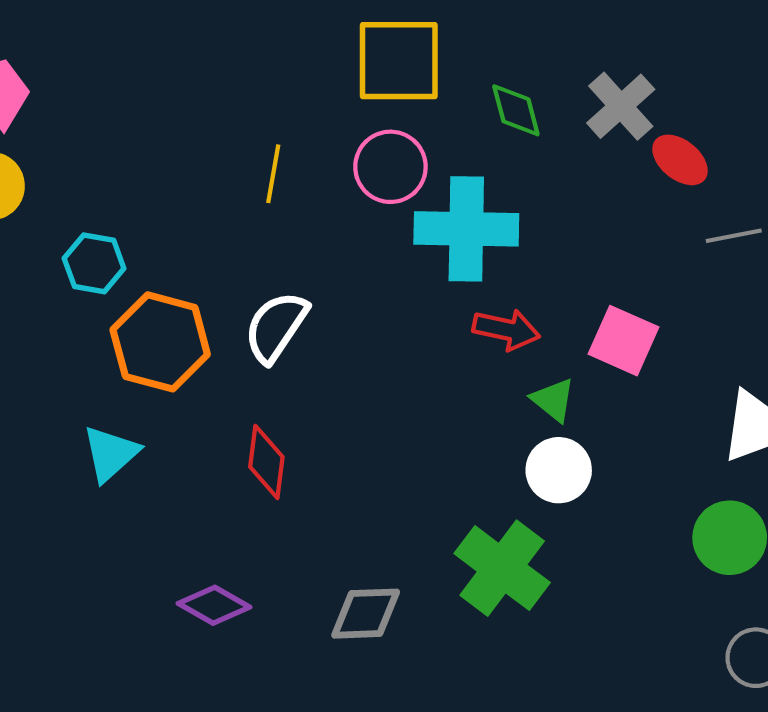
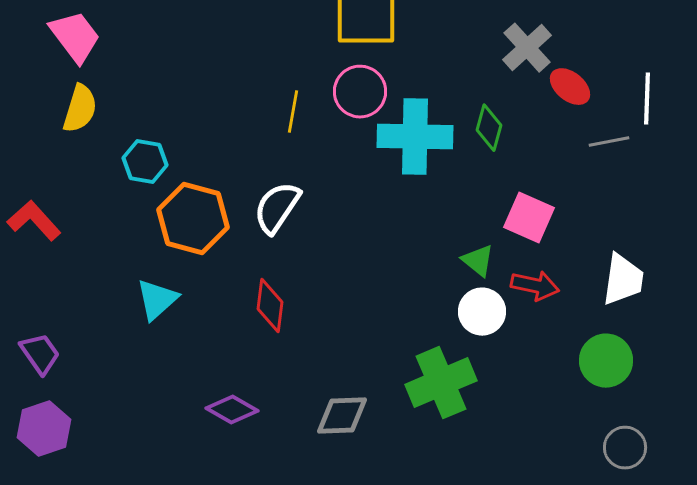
green diamond: (516, 110) -> (489, 128), moved, turned 30
yellow line: (273, 174) -> (293, 112), moved
red arrow: (506, 330) -> (535, 286), moved
green cross: (502, 568) -> (441, 383), turned 30

